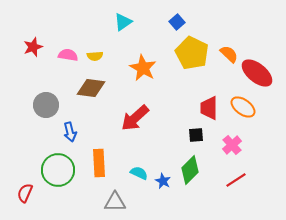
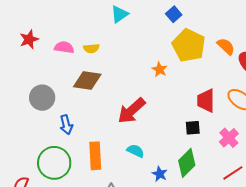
orange star: (143, 68) -> (160, 69), moved, size x0.6
cyan semicircle: (139, 173) -> (136, 151), moved

